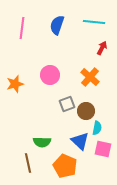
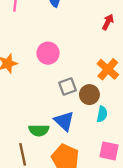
orange cross: (90, 77) -> (108, 69), moved
blue triangle: (80, 141) -> (64, 121), moved
pink square: (103, 149) -> (109, 151), moved

